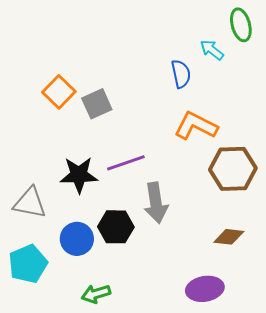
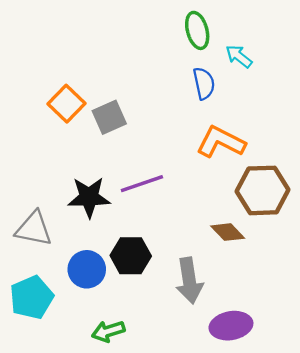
green ellipse: (241, 25) -> (197, 30), moved
gray arrow: (156, 203) -> (189, 281), moved
brown diamond: (229, 237) -> (228, 232), moved, turned 40

